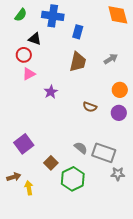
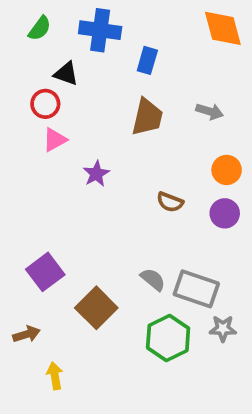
gray arrow: (111, 59) -> (210, 111), turned 48
brown square: (51, 163) -> (96, 308), size x1.5
green hexagon: (73, 179) -> (168, 338), moved
yellow arrow: (29, 188) -> (55, 376), moved

